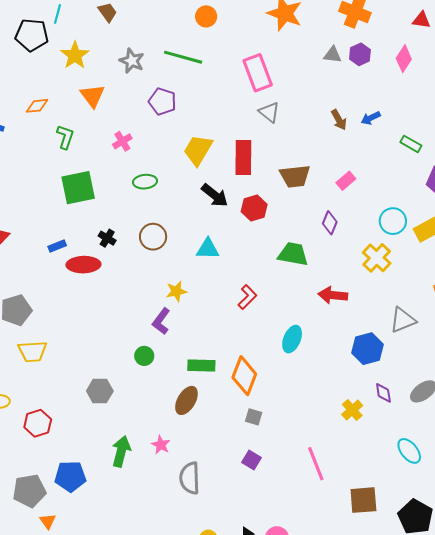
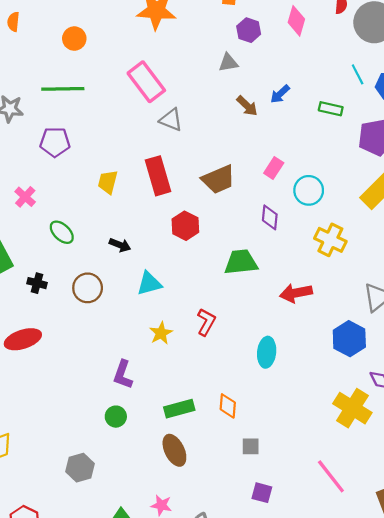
gray triangle: (333, 55) -> (228, 63), moved
yellow trapezoid: (198, 150) -> (108, 182), size x0.7
green ellipse: (145, 182) -> (62, 232), turned 65
black arrow: (215, 195) -> (120, 245), moved, size x0.7
cyan circle: (393, 221) -> (309, 190), moved
black cross: (107, 238) -> (37, 283), moved
yellow star: (176, 291) -> (161, 333), moved
orange diamond: (244, 376) -> (228, 406), size x0.6
brown ellipse: (186, 400) -> (174, 450), turned -40
yellow cross: (352, 410) -> (352, 408), size x1.6

